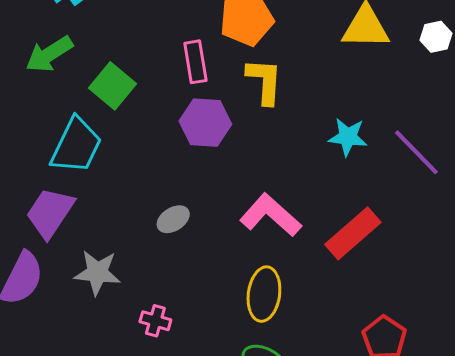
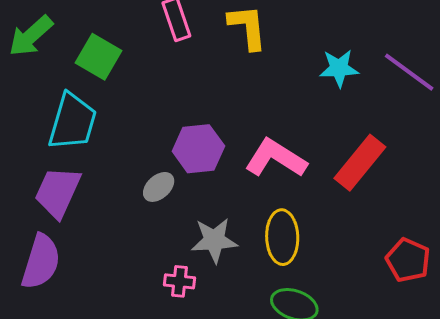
purple hexagon: (205, 123) -> (198, 149), moved
gray ellipse: (173, 219) -> (159, 187), moved
gray star: (97, 273) -> (214, 240), moved

